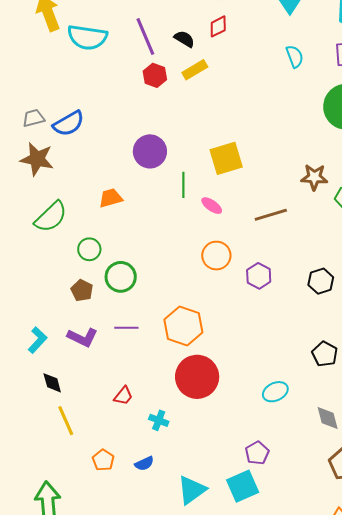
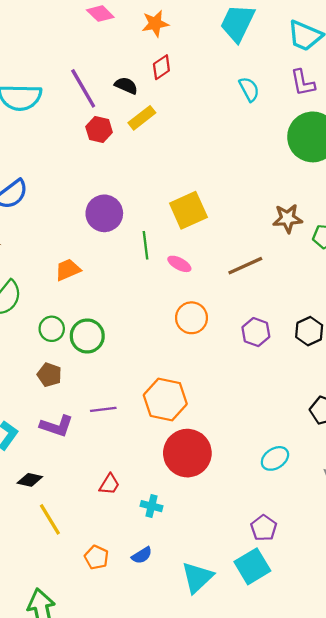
purple hexagon: (259, 276) -> (256, 332), moved
green circle: (121, 277) -> (87, 336), moved
black diamond: (52, 383) -> (30, 480), turned -55

